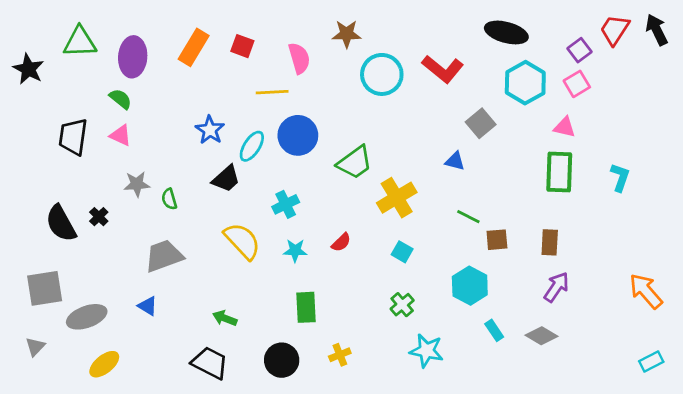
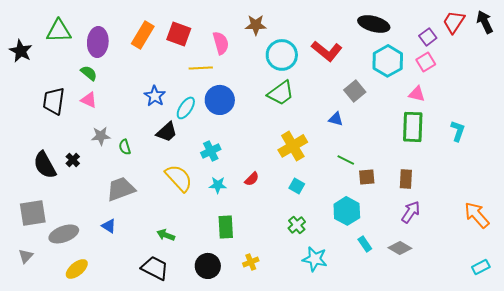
red square: (242, 46) -> (179, 34), size x1.4
green trapezoid: (355, 162) -> (281, 93), moved

